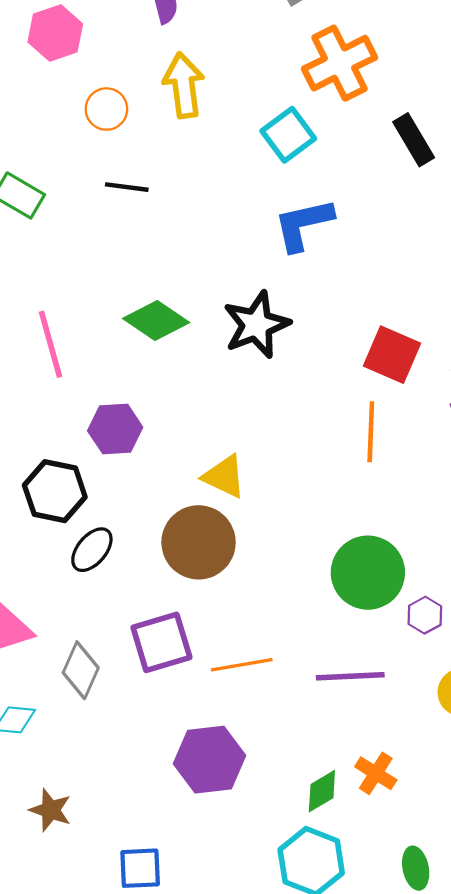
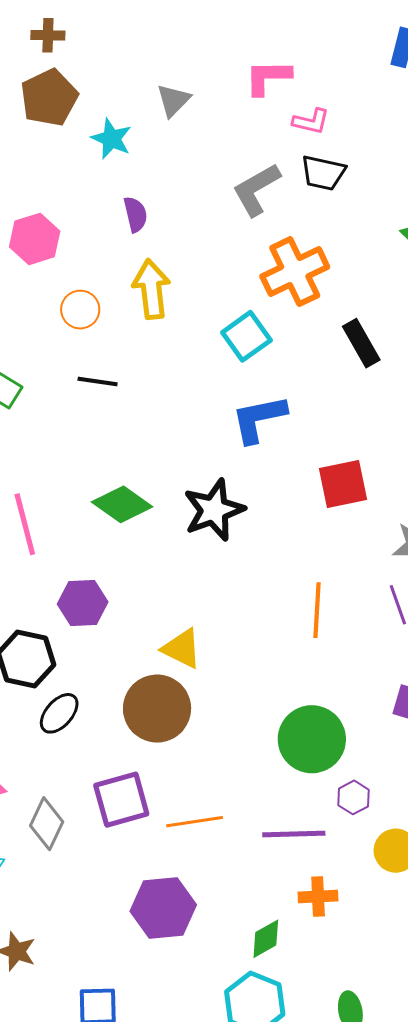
red square: (392, 355) -> (343, 484), moved, turned -36
purple hexagon: (425, 615) -> (354, 797), moved
orange cross: (376, 773) -> (318, 897), moved, turned -36

